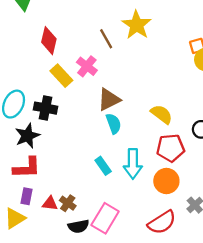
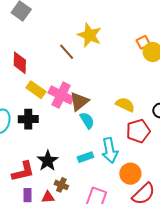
pink cross: (87, 66) -> (61, 95), moved, size x1.4
black star: (27, 136) -> (48, 161), moved
cyan rectangle: (103, 166) -> (85, 157), turned -63
orange circle: (166, 181) -> (130, 174), moved
brown cross: (68, 203) -> (61, 185), moved

